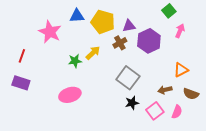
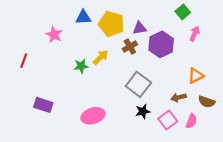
pink star: (50, 32) -> (54, 35), size x0.7
purple rectangle: (21, 83) -> (43, 105), moved
pink ellipse: (70, 95) -> (93, 116), moved

